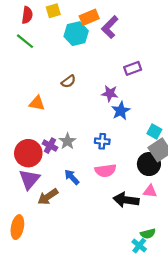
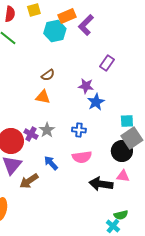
purple rectangle: (133, 68) -> (107, 63), turned -35
orange triangle: (37, 103) -> (43, 97), moved
cyan square: (154, 131) -> (127, 121), turned -32

